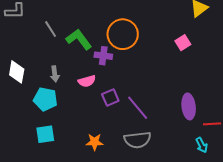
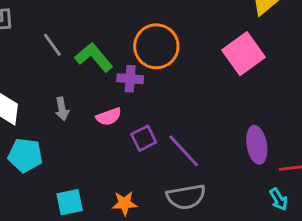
pink square: (183, 43) -> (244, 54), size x1.8
cyan pentagon: (45, 99) -> (25, 155), moved
cyan square: (45, 134) -> (70, 202), moved

